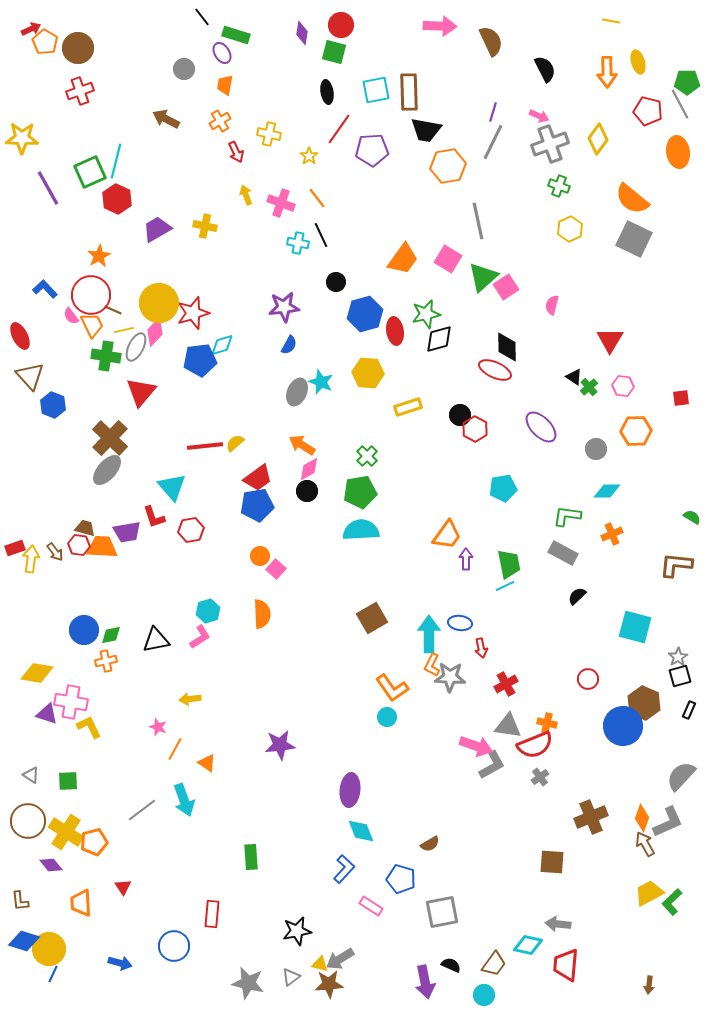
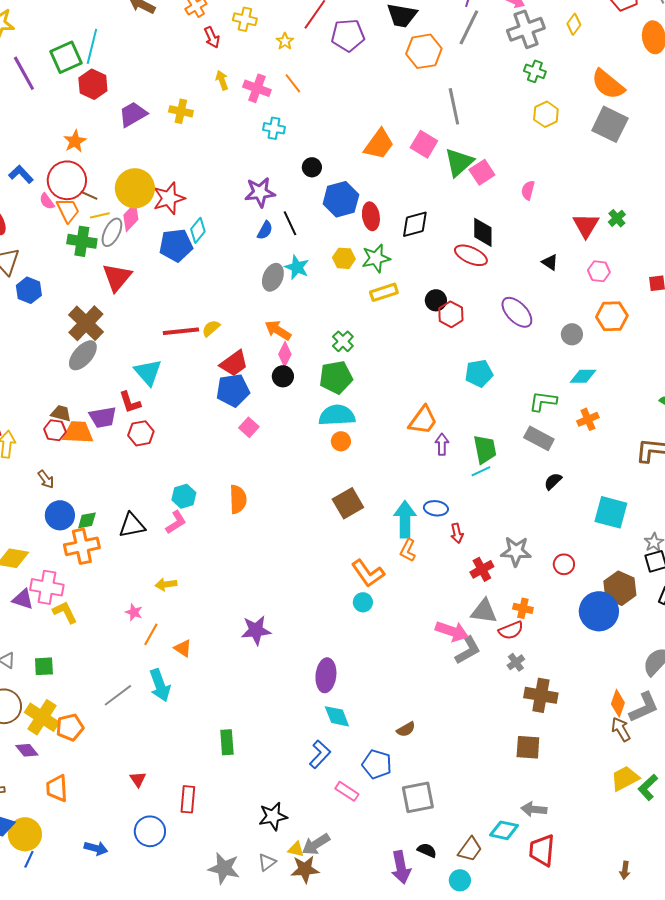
yellow diamond: (598, 139) -> (574, 24), size x0.7
black line: (321, 235) -> (290, 223), moved
green star: (426, 314) -> (376, 258), moved
cyan diamond: (222, 345) -> (198, 230), turned -35
yellow hexagon: (368, 373) -> (344, 258), size x0.7
green cross: (589, 387) -> (617, 218), moved
pink diamond: (309, 469) -> (285, 354), turned -35
red hexagon: (191, 530) -> (141, 433), moved
brown arrow: (55, 552) -> (46, 479), moved
orange circle: (260, 556) -> (341, 441), moved
pink square: (276, 569) -> (249, 427), moved
orange cross: (106, 661) -> (82, 546), size x1.6
gray star: (450, 677) -> (516, 551), moved
red semicircle: (535, 745) -> (511, 630), size x0.7
brown cross: (591, 817) -> (541, 695), moved, turned 32
red triangle: (123, 887) -> (138, 779), moved

